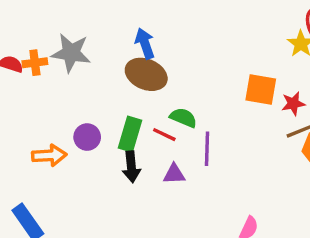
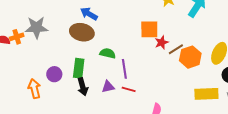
blue arrow: (145, 43) -> (89, 14), moved, turned -30
red star: (293, 104) -> (162, 42), moved
red line: (164, 135) -> (129, 89), moved
orange arrow: (49, 155) -> (34, 89), turned -90

